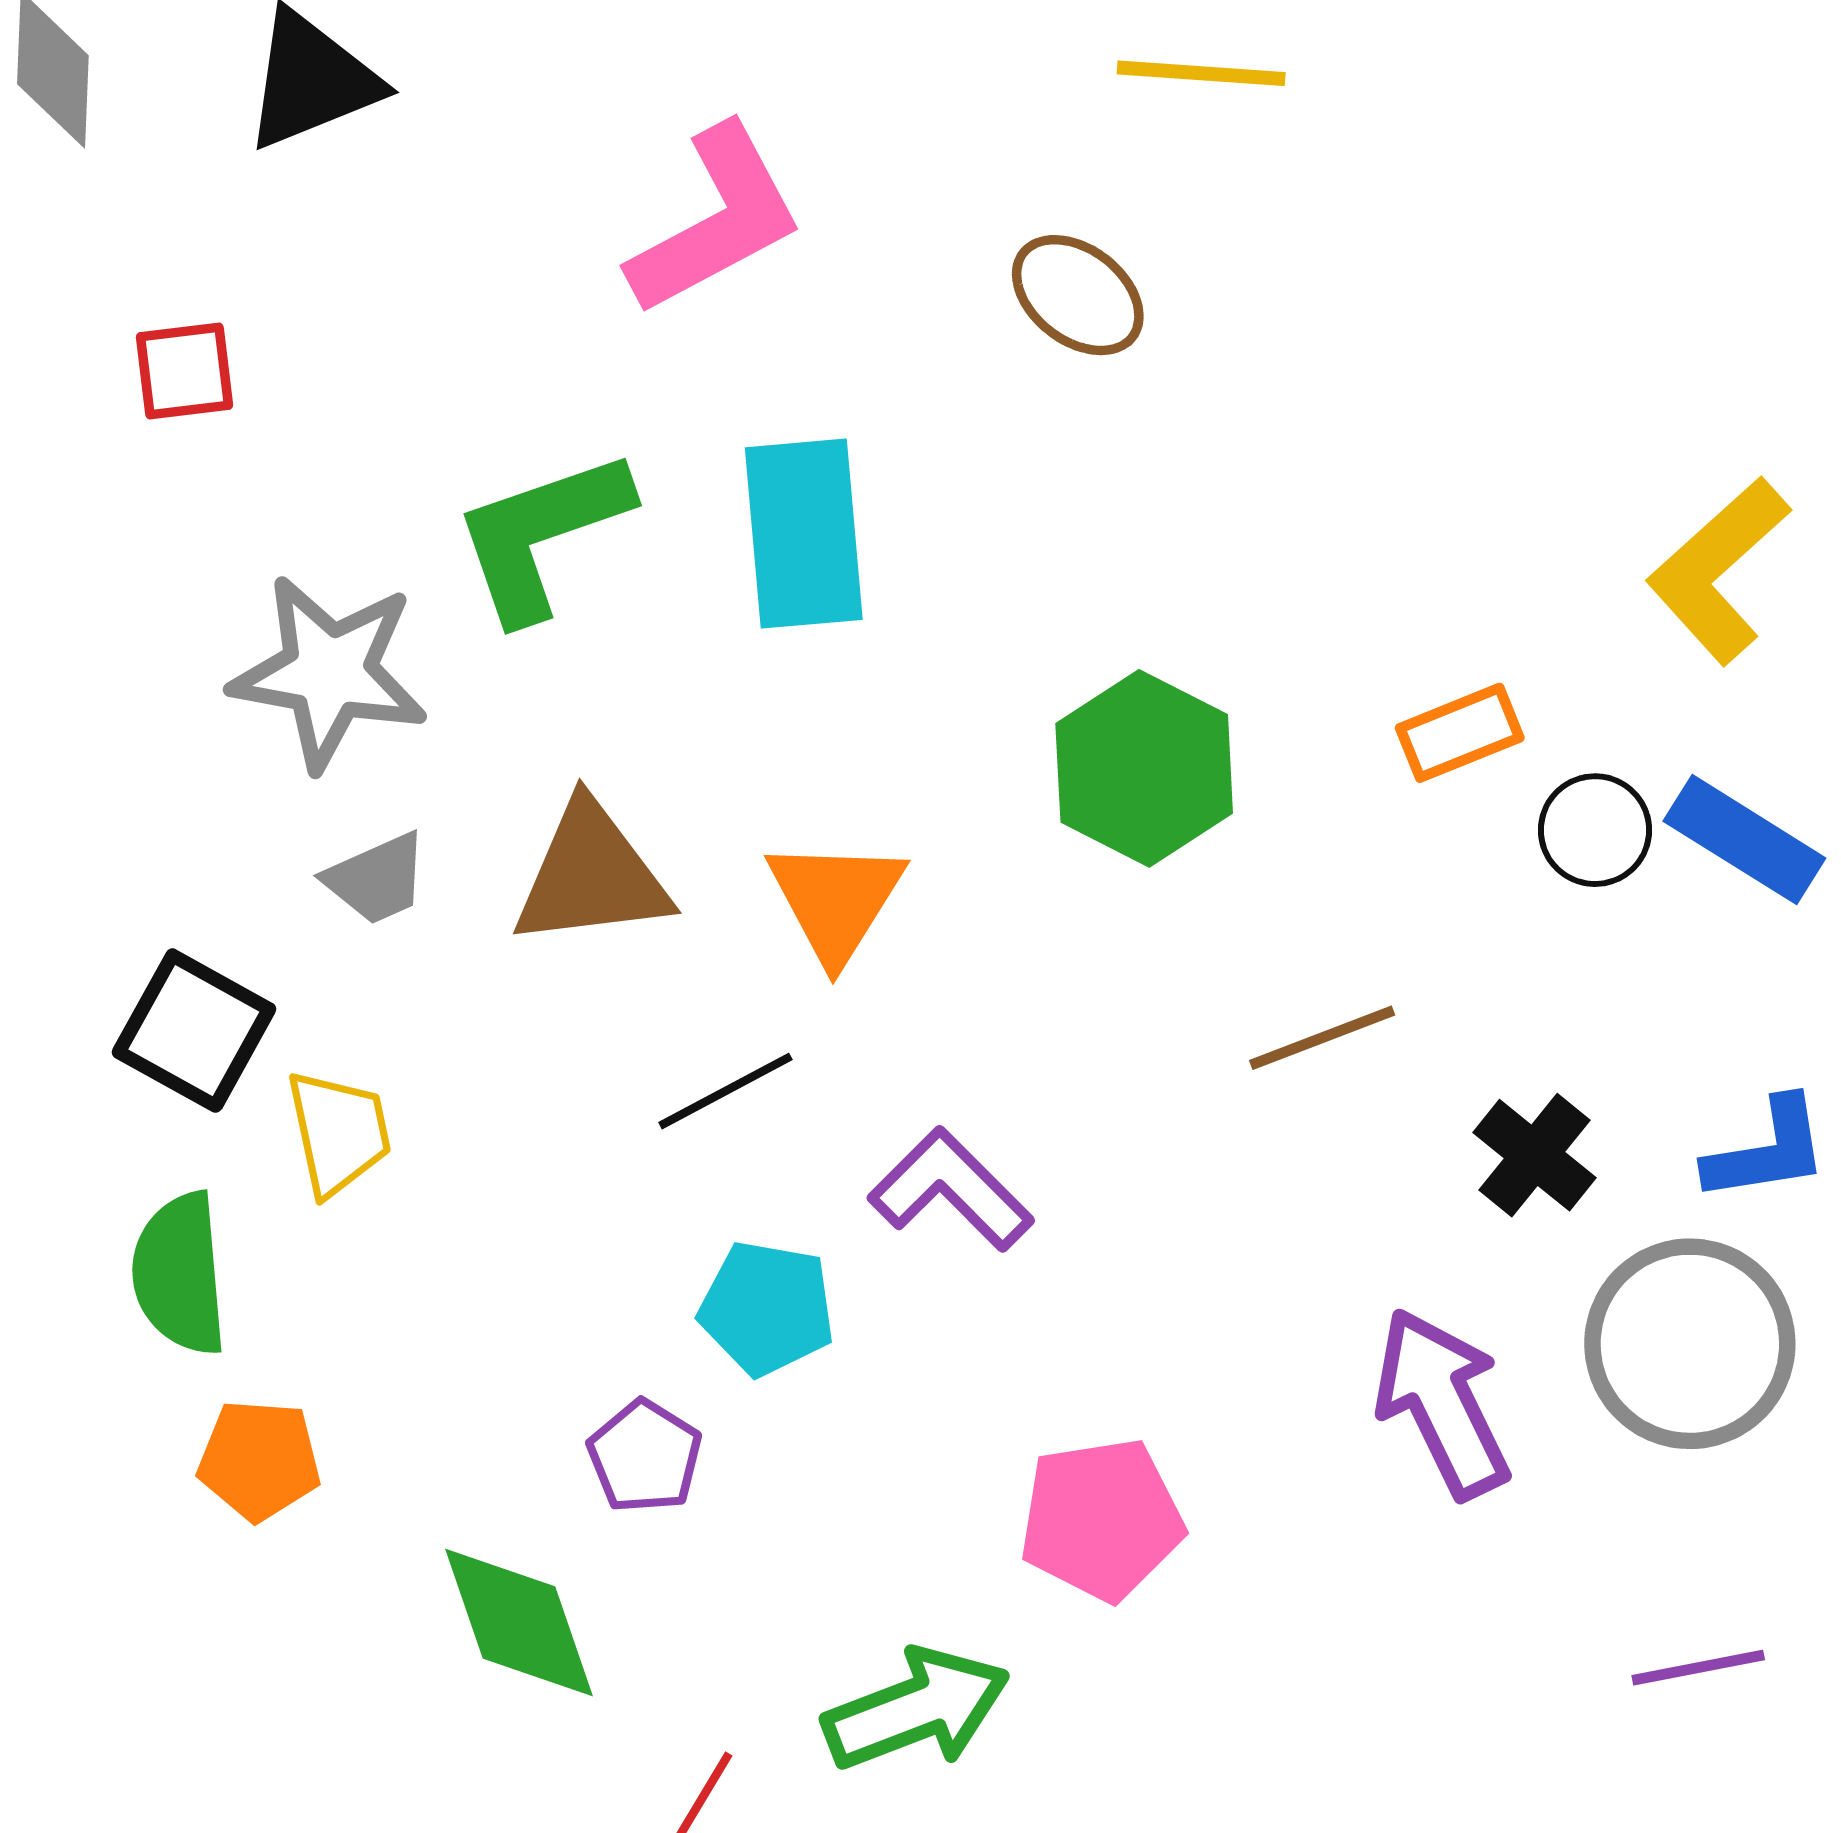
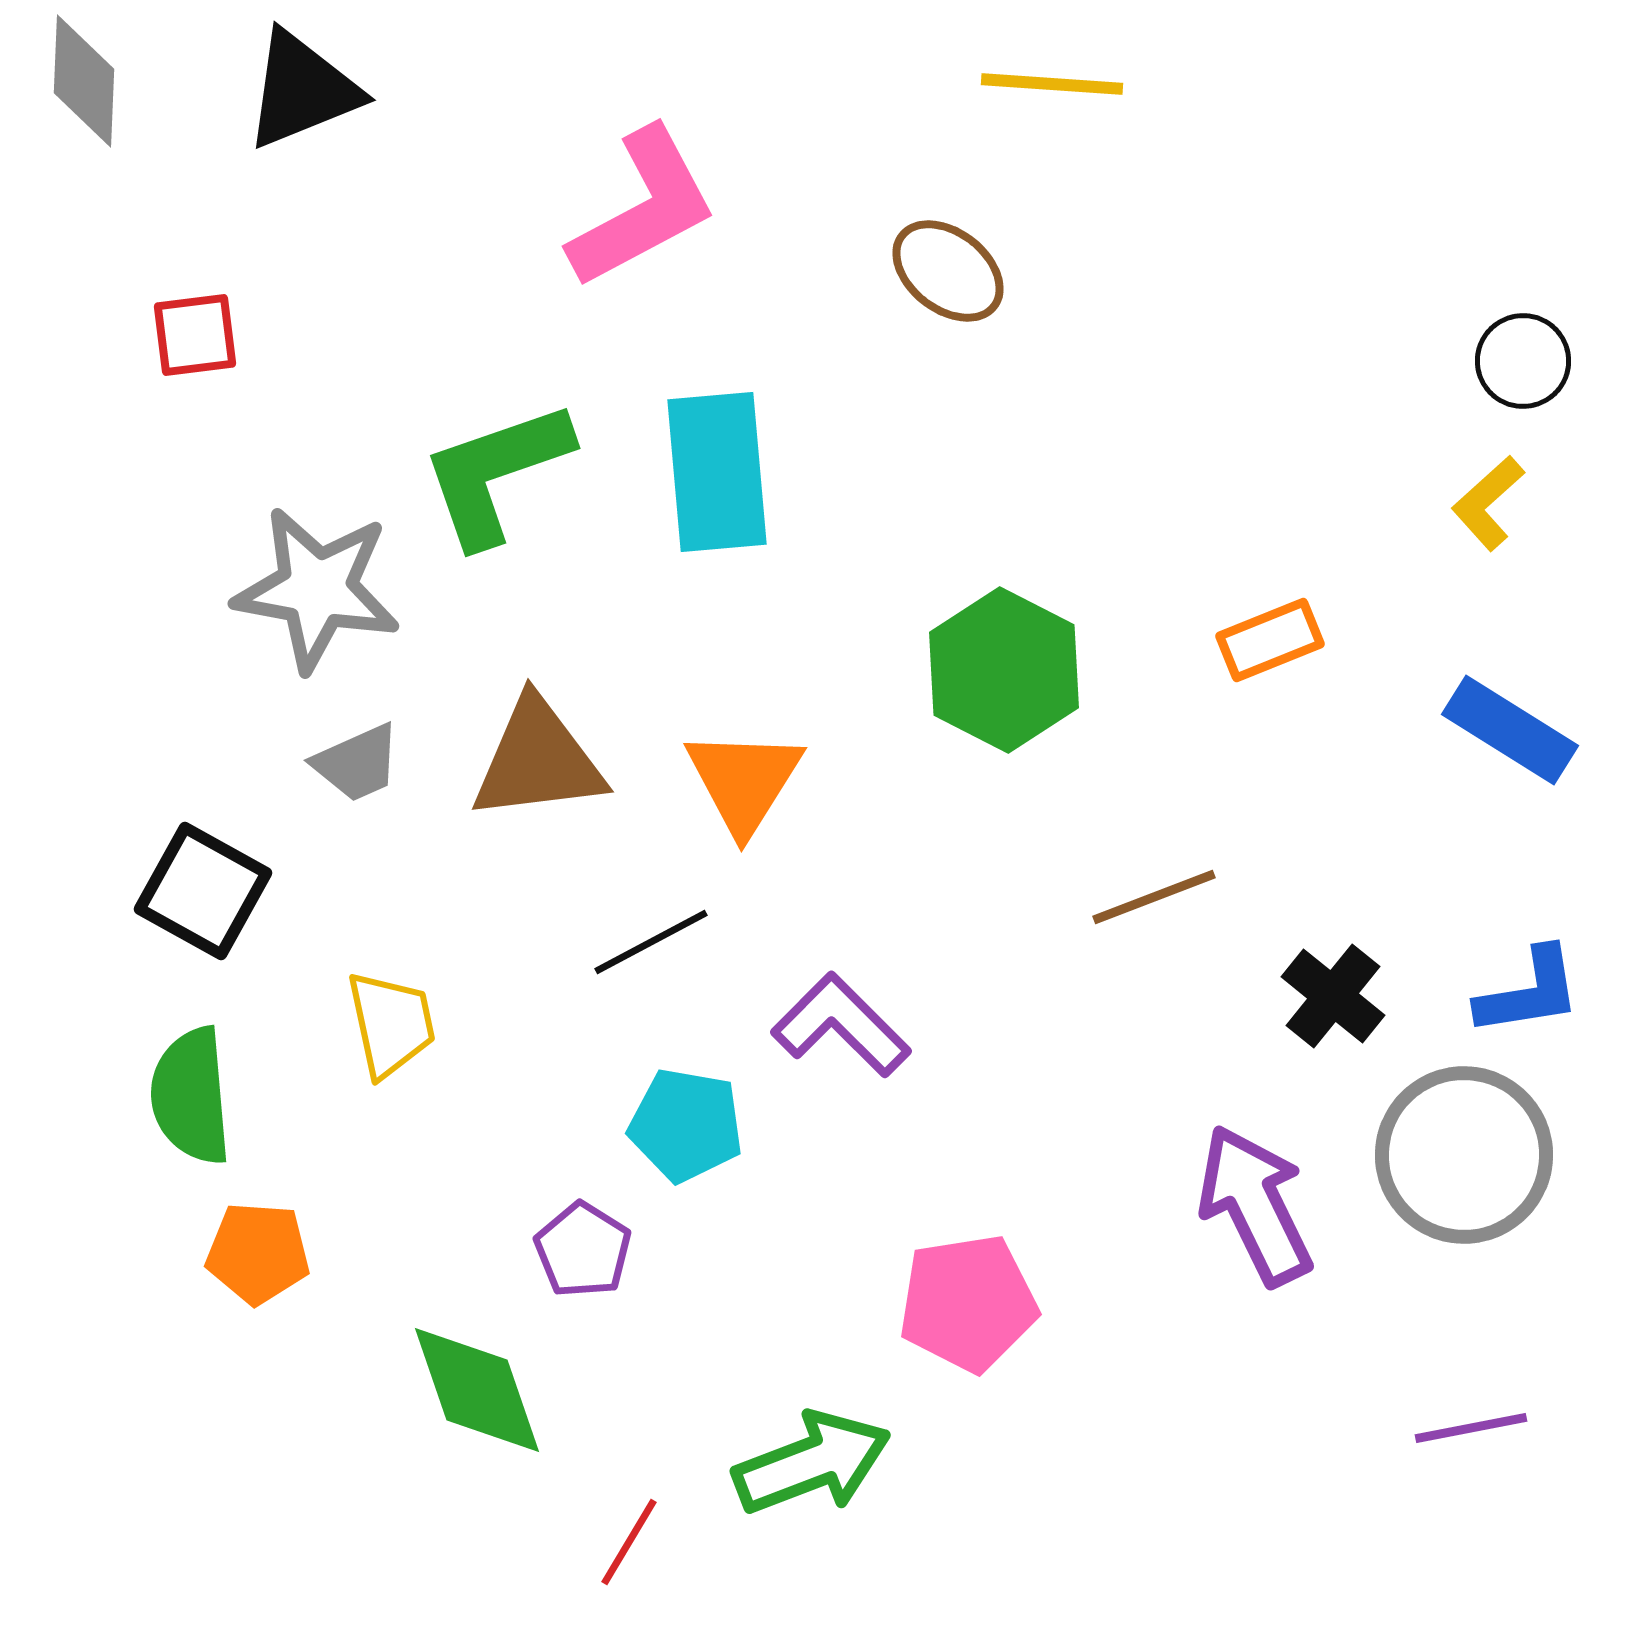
yellow L-shape: (1718, 570) -> (1488, 503), size x0.6
black circle: (1595, 830) -> (1523, 361), moved
yellow trapezoid: (339, 1133) -> (391, 1024), moved

